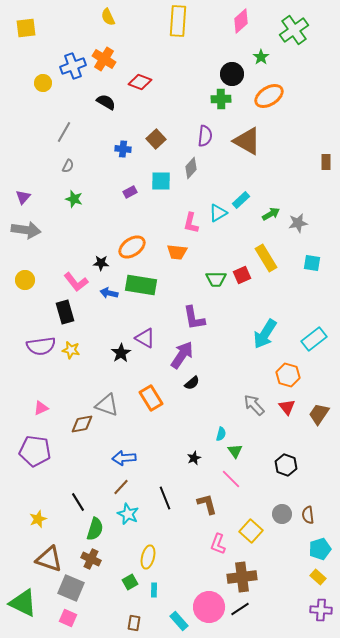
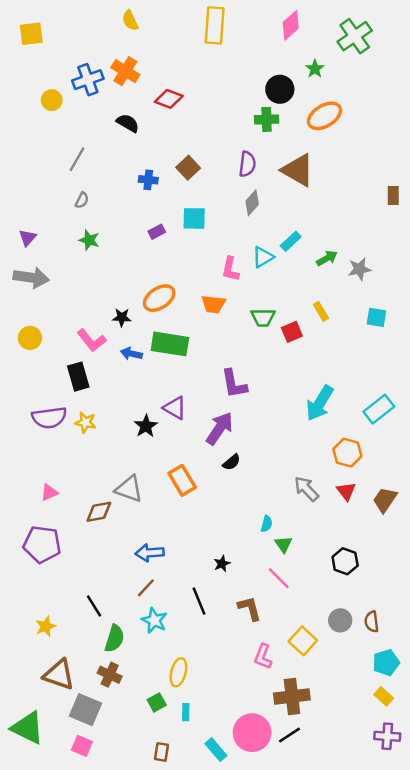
gray diamond: (191, 168) -> (252, 203), moved
yellow rectangle: (266, 258) -> (321, 311), size x0.6
green trapezoid: (216, 279) -> (263, 317), moved
black star: (194, 458) -> (222, 564), moved

